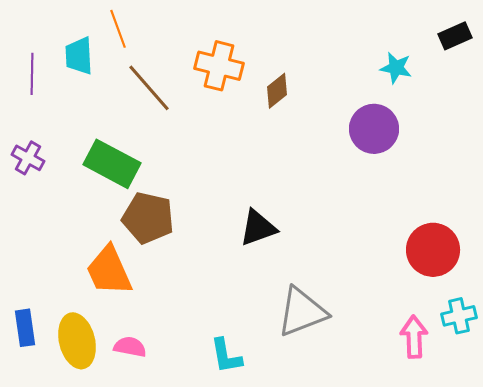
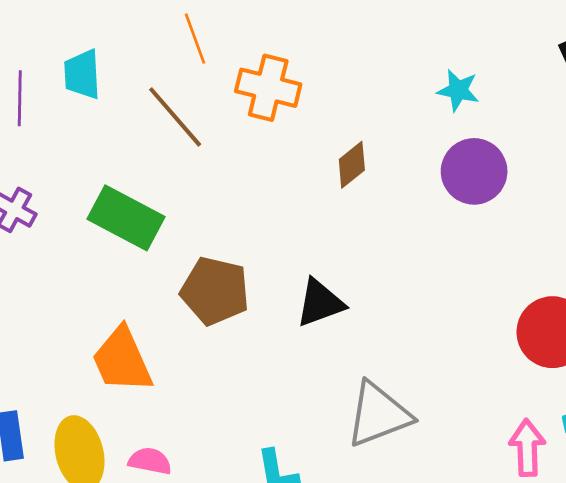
orange line: (118, 29) -> (195, 39), moved
cyan star: (396, 68) -> (458, 90), moved
brown diamond: (277, 91) -> (352, 165), moved
brown pentagon: (148, 218) -> (215, 291), moved

